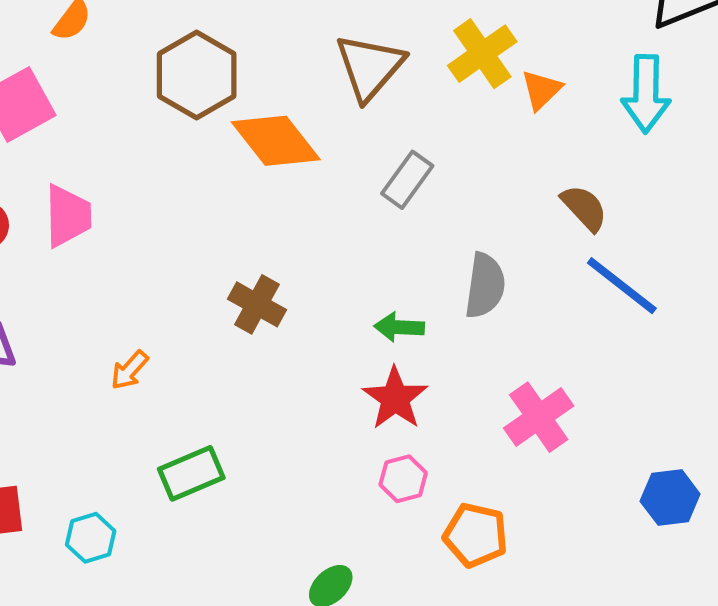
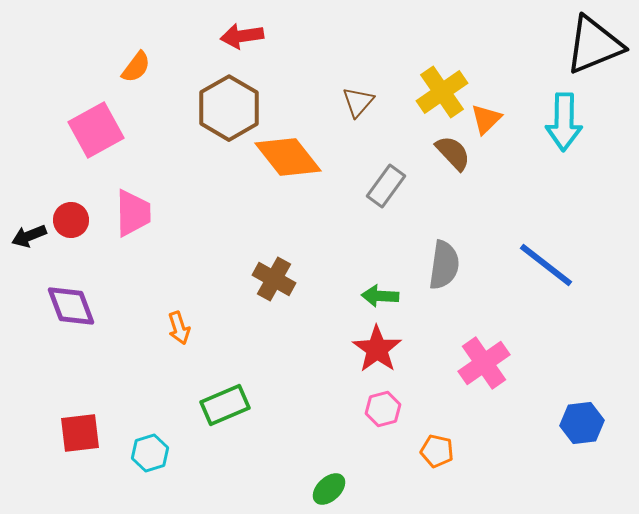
brown triangle: (370, 67) -> (358, 102), size x0.6
brown semicircle: (584, 208) -> (453, 153), moved
orange arrow: (130, 370) -> (179, 328), turned -60
orange pentagon: (476, 535) -> (437, 451), size x0.7

